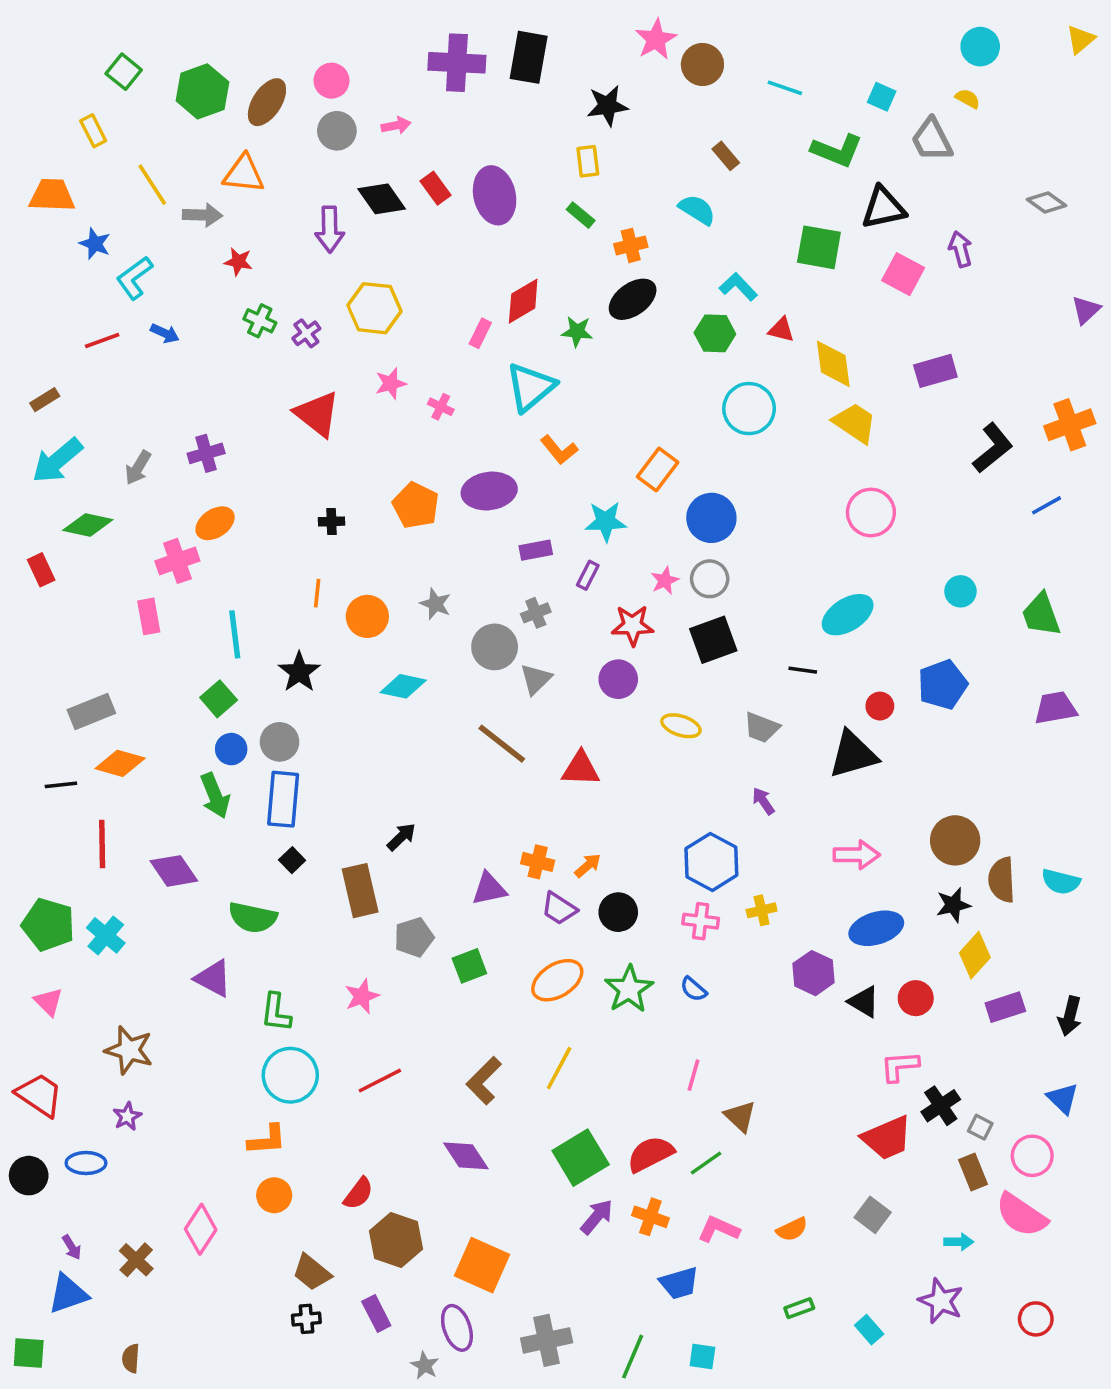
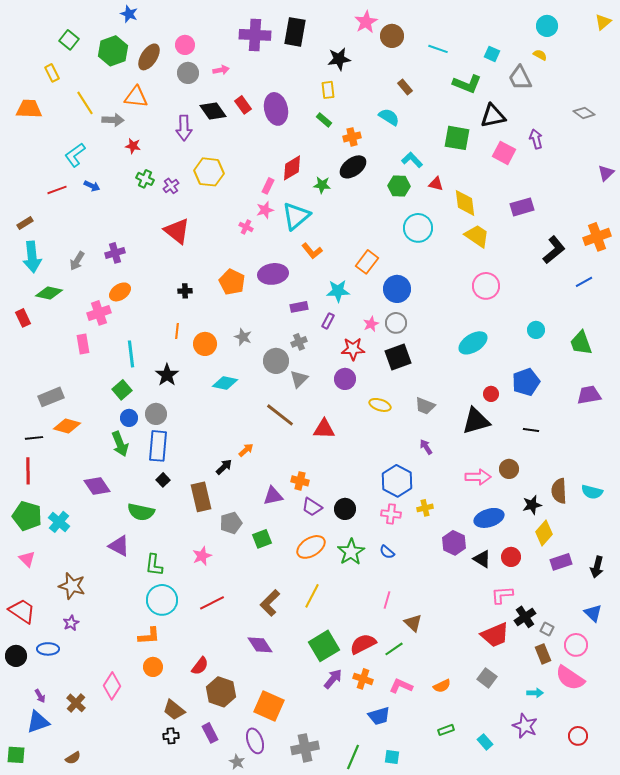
blue star: (95, 244) -> (129, 14), moved
pink star: (391, 383) -> (265, 210), moved
cyan arrow: (57, 461) -> (32, 257), turned -56
black line: (803, 670) -> (531, 430), moved
brown circle: (955, 840) -> (509, 469), moved, size x0.7
red line: (102, 844) -> (28, 471), moved
orange arrow: (588, 866) -> (246, 450), moved
brown semicircle: (131, 1358) -> (73, 758), turned -126

